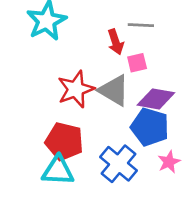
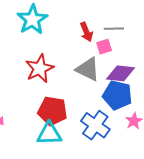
gray line: (141, 25) -> (114, 29), moved
red star: (76, 89) -> (40, 68), moved

